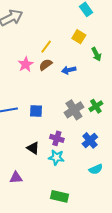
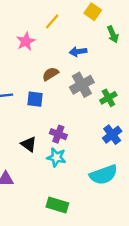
brown semicircle: (46, 65) -> (50, 74), moved
gray cross: (74, 110) -> (82, 85), moved
blue cross: (90, 140) -> (112, 135), moved
cyan semicircle: (96, 169) -> (104, 175), size x1.6

